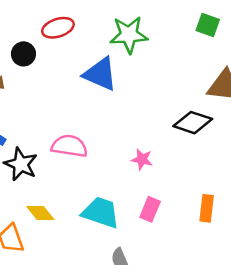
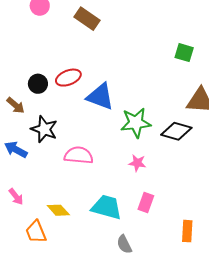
red ellipse: (58, 28) -> (68, 78), moved
green star: (129, 35) -> (136, 123), moved
black star: (21, 164) -> (44, 129), moved
orange rectangle: (207, 208) -> (187, 231), moved

